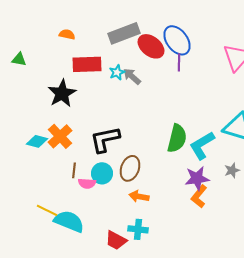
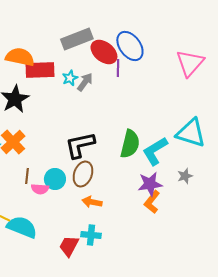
orange semicircle: (67, 34) -> (20, 57), moved, size x1.8
purple line: (179, 62) -> (118, 68), moved
gray arrow: (132, 76) -> (85, 82), turned 84
black L-shape: (105, 139) -> (80, 145), moved
red trapezoid: (116, 240) -> (69, 246), turned 90

